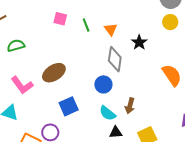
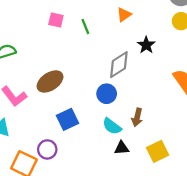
orange triangle: (111, 29) -> (124, 15), moved, turned 32
gray diamond: (115, 59) -> (119, 65), turned 50

